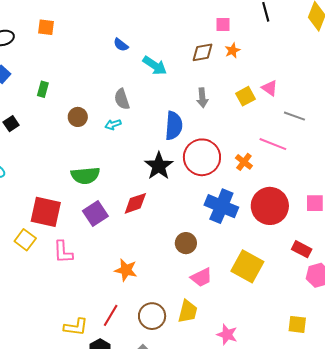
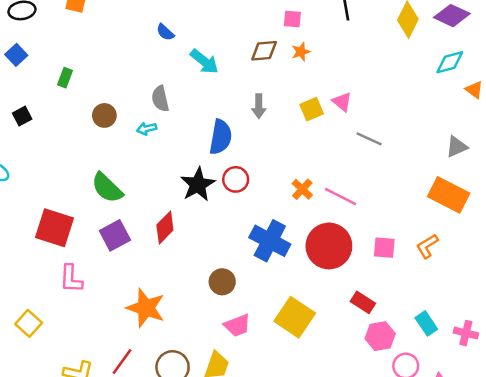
pink line: (273, 144) -> (341, 196), moved
red circle: (202, 157) -> (236, 179), moved, size x0.6
green semicircle: (85, 175) -> (107, 188), turned 44
red diamond: (135, 203) -> (165, 227), turned -32
yellow square: (25, 240) -> (29, 323), moved
orange star: (126, 270) -> (146, 308), size x1.4

